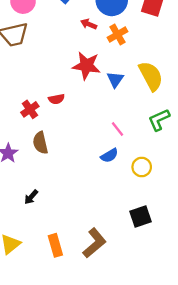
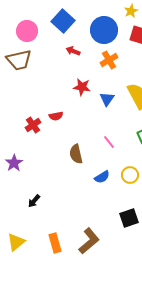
red arrow: (89, 24) -> (73, 51), moved
red star: (86, 66) -> (82, 87), size x0.7
brown semicircle: (40, 143) -> (76, 154), moved
blue semicircle: (109, 155) -> (102, 177), moved

